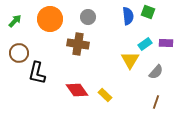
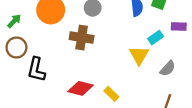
green arrow: (15, 21) -> (14, 21), moved
purple rectangle: (166, 43) -> (179, 27), moved
red diamond: (77, 90) -> (80, 88), turned -40

